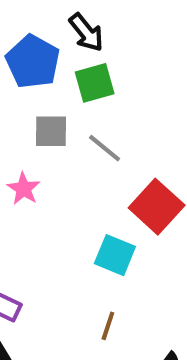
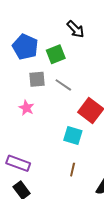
black arrow: (86, 32) -> (76, 29), moved

